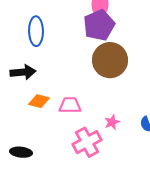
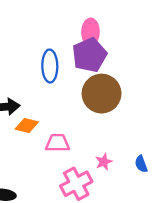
blue ellipse: (36, 31) -> (50, 66), moved
orange diamond: (39, 101) -> (27, 125), moved

